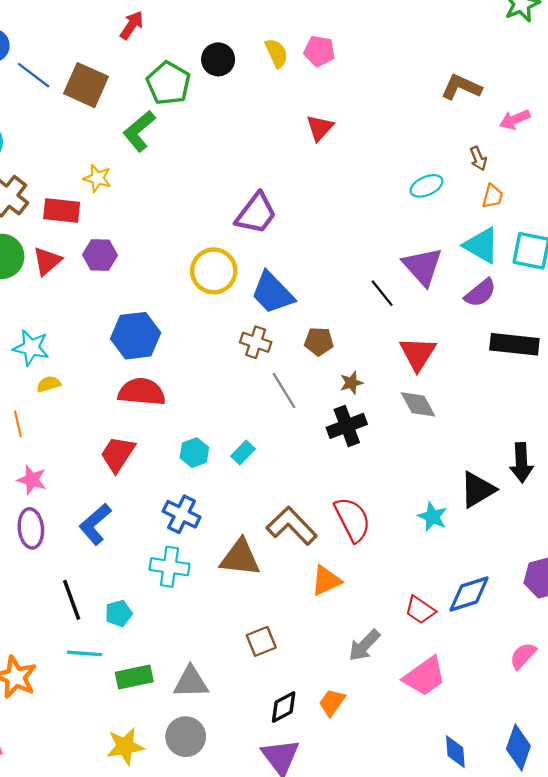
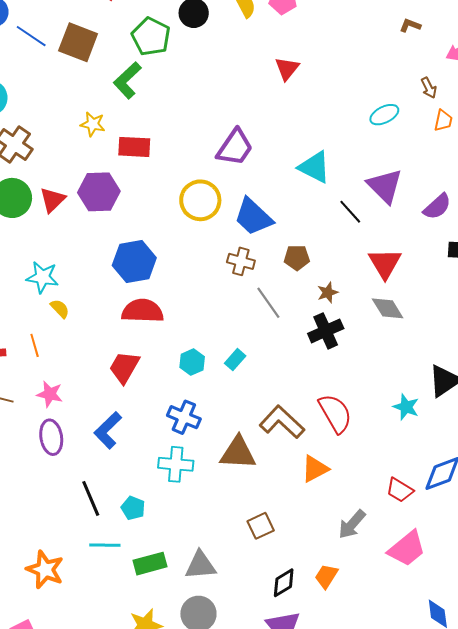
brown L-shape: (461, 87) -> (410, 25), size x0.6
red rectangle: (62, 211) -> (134, 147), moved
cyan triangle: (481, 245) -> (314, 167), moved
purple hexagon: (100, 255) -> (99, 192), size x1.4
yellow semicircle: (49, 384) -> (60, 309), turned 65
cyan pentagon: (119, 613) -> (133, 508), turned -30

